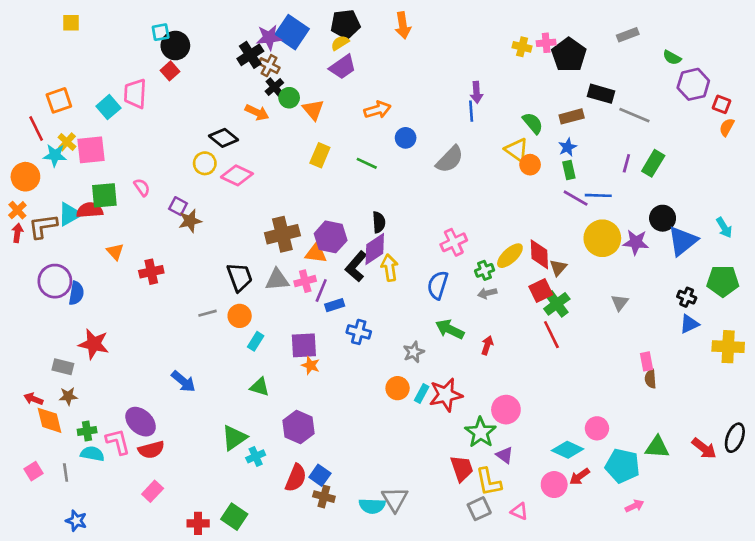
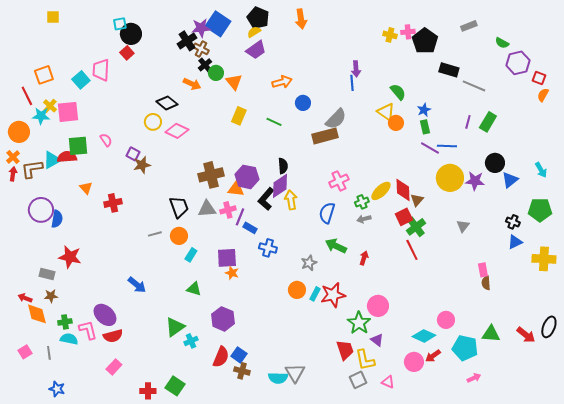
black pentagon: (345, 24) -> (258, 18), turned 30
brown rectangle: (572, 116) -> (325, 136), moved, size x1.4
blue triangle: (683, 241) -> (510, 180), size x0.7
blue rectangle: (335, 305) -> (250, 228), turned 48

